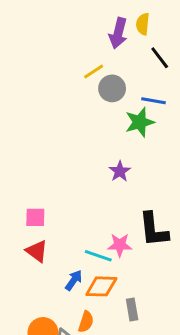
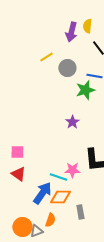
yellow line: (94, 72) -> (46, 57), moved
blue arrow: (74, 280) -> (42, 193), size x1.6

